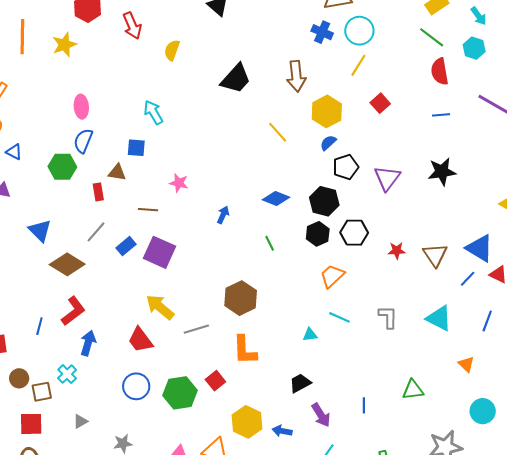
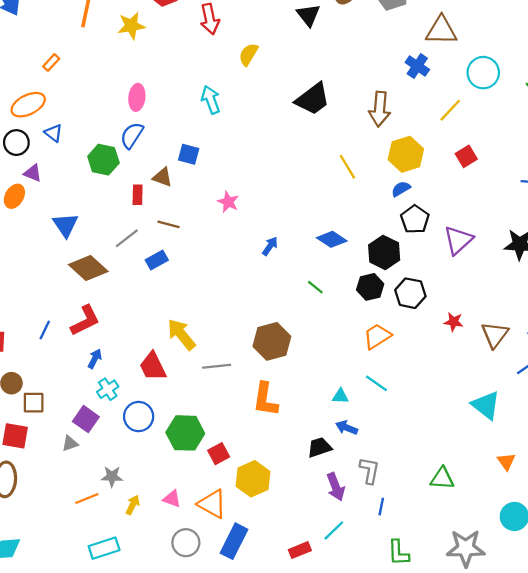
cyan circle: (359, 31) -> (483, 73), moved
cyan arrow: (153, 112) -> (211, 100), moved
black pentagon: (346, 167) -> (415, 219), turned -30
brown line: (148, 210) -> (168, 224), moved
green line: (270, 243) -> (315, 287), turned -35
purple square: (160, 252) -> (86, 419), moved, size x0.7
gray L-shape: (388, 317) -> (370, 471), moved
blue arrow: (88, 343) -> (95, 359), size x0.7
cyan cross: (67, 374) -> (108, 389), moved
red square: (215, 381) -> (219, 454), moved
blue line: (364, 405) -> (381, 507), moved
blue arrow: (282, 431) -> (347, 428), moved

